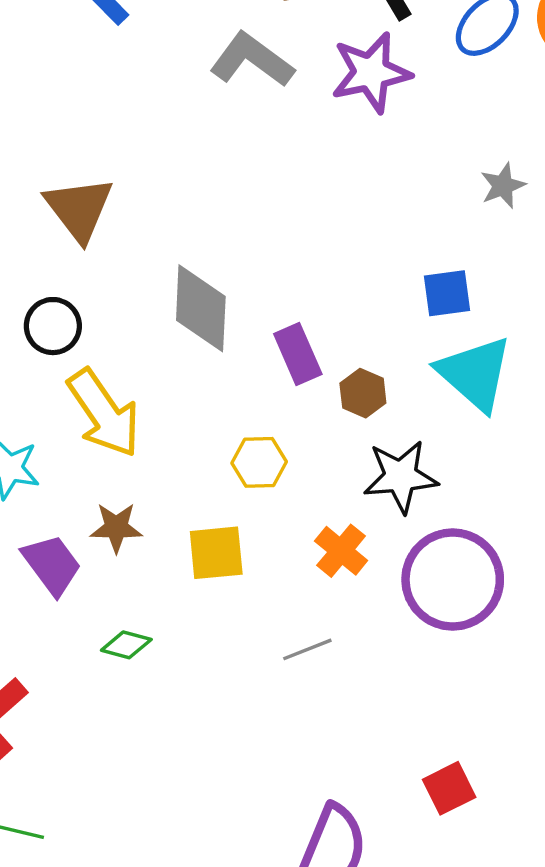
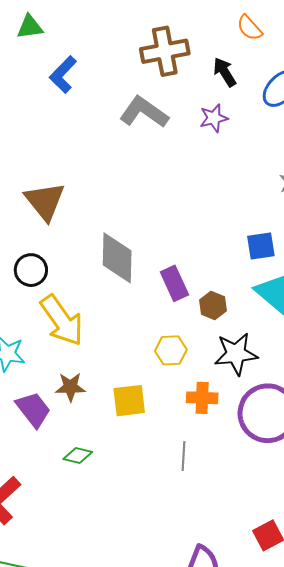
purple star: (371, 73) -> (214, 118), size x0.6
yellow hexagon: (259, 462) -> (171, 350), moved
orange cross: (341, 551) -> (202, 398), turned -36
gray line: (307, 649) -> (184, 456), turned -64

